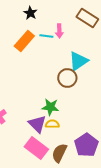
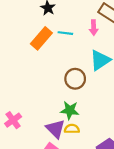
pink arrow: (59, 31) -> (94, 28), moved
brown circle: (67, 78) -> (75, 79), moved

